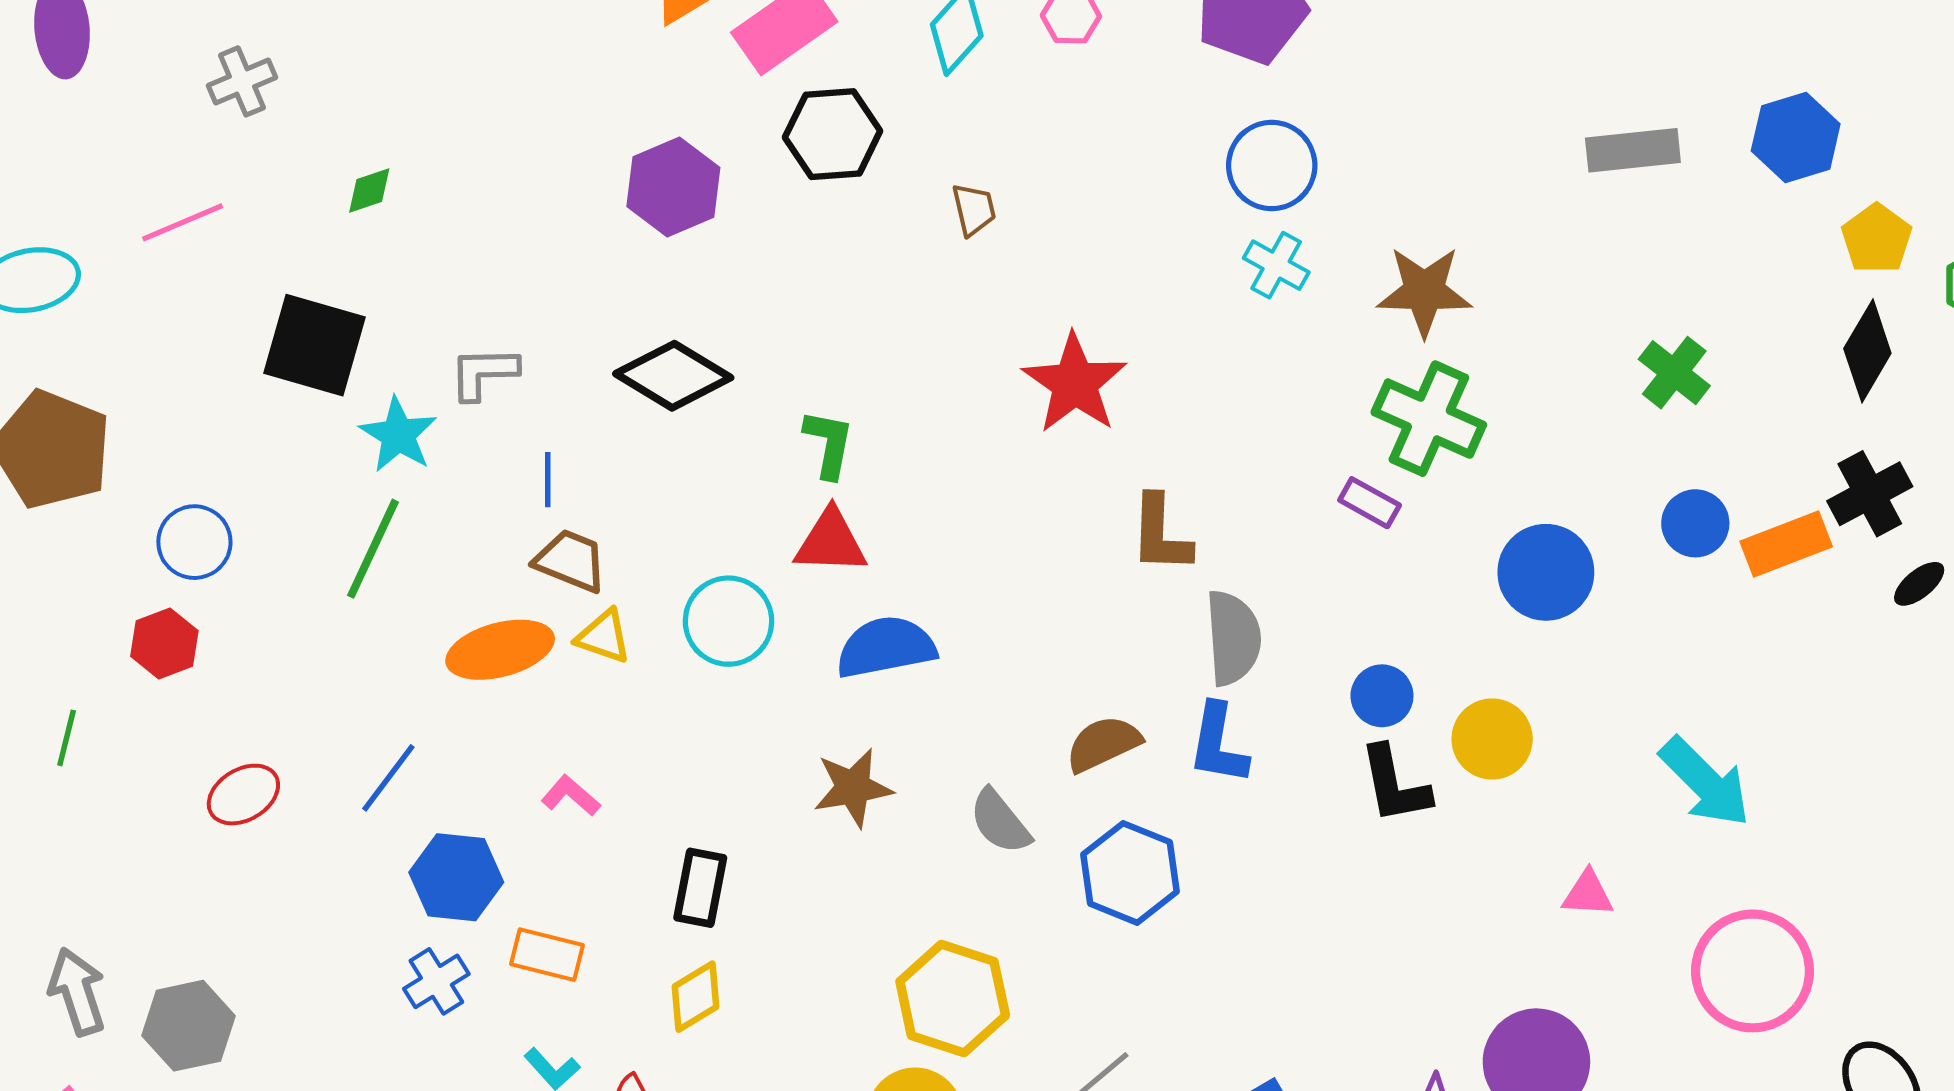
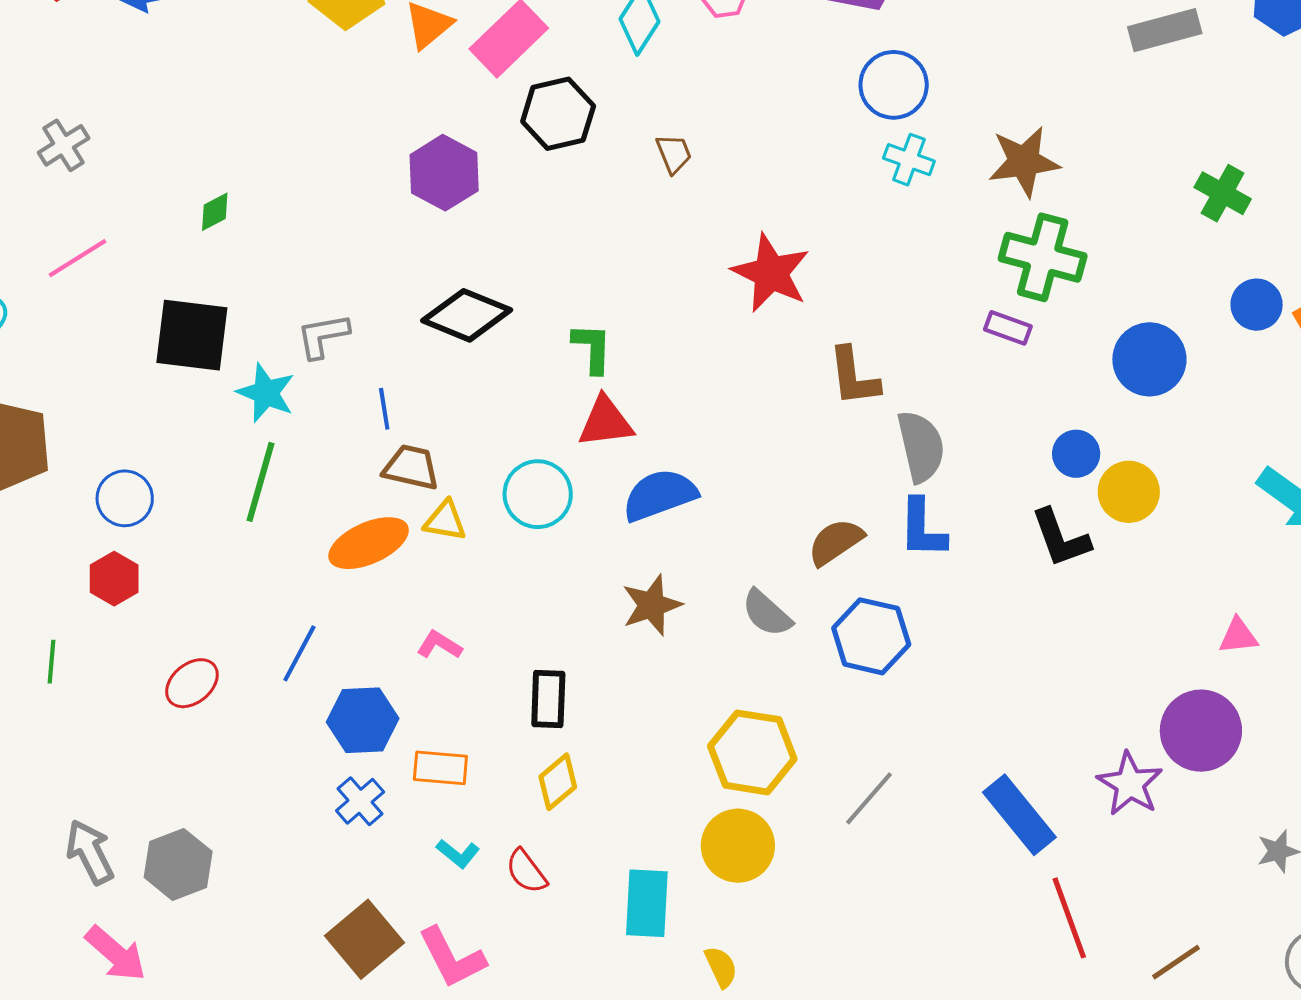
gray cross: (242, 81) -> (64, 145), moved
blue circle: (1382, 696) -> (1076, 454), moved
pink triangle: (1588, 894) -> (1238, 636), moved

